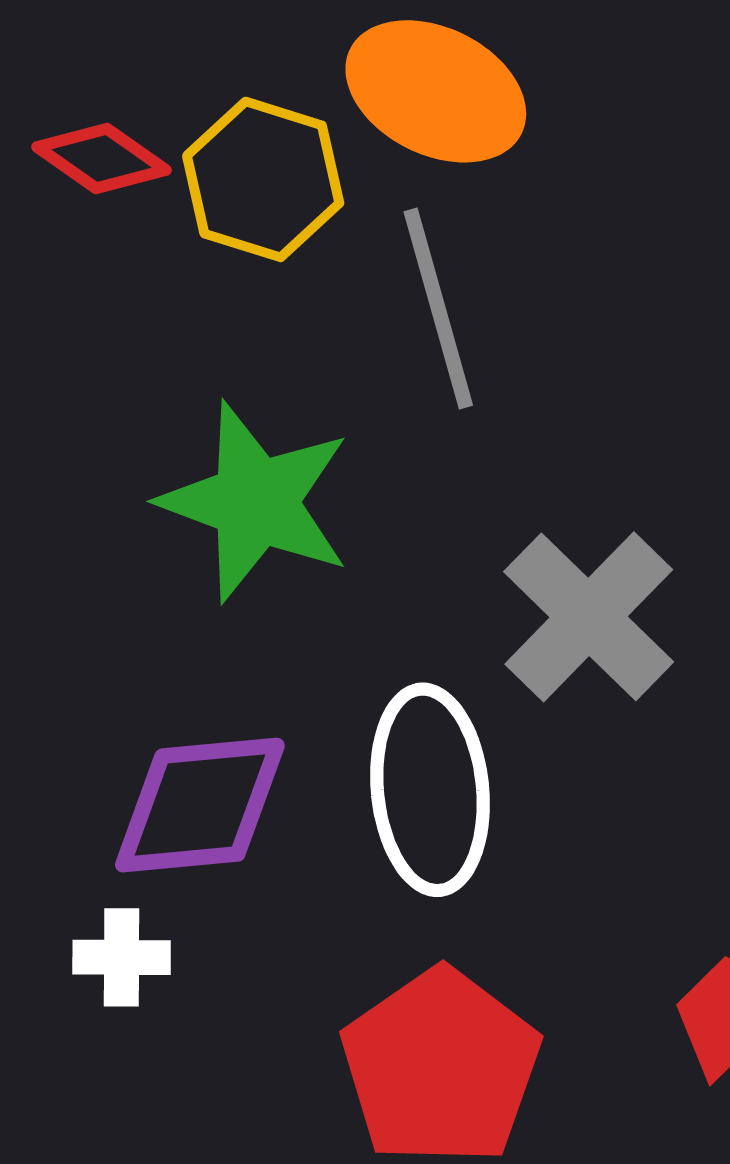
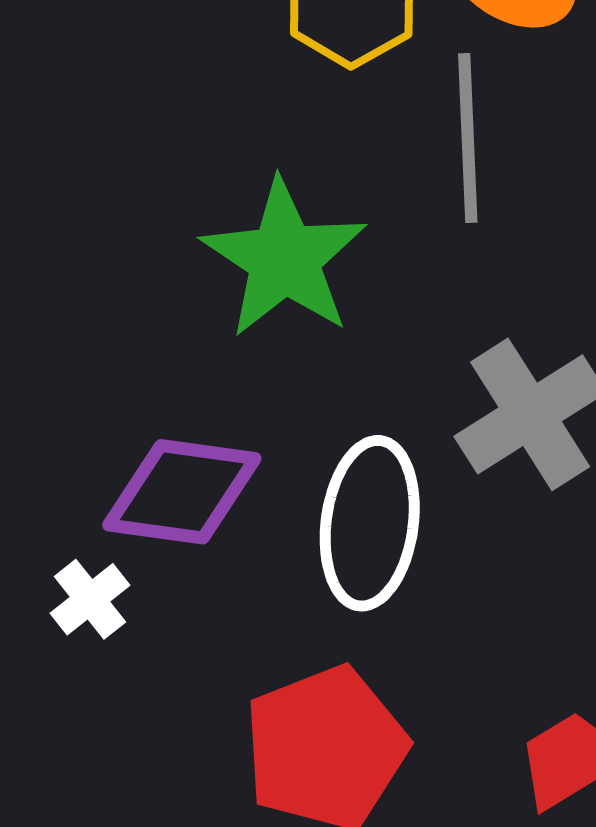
white cross: (122, 957) -> (90, 599), turned 38

